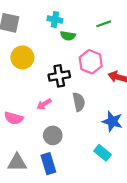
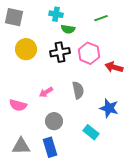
black cross: (59, 76) -> (60, 52), moved
cyan rectangle: (103, 153) -> (91, 132), moved

